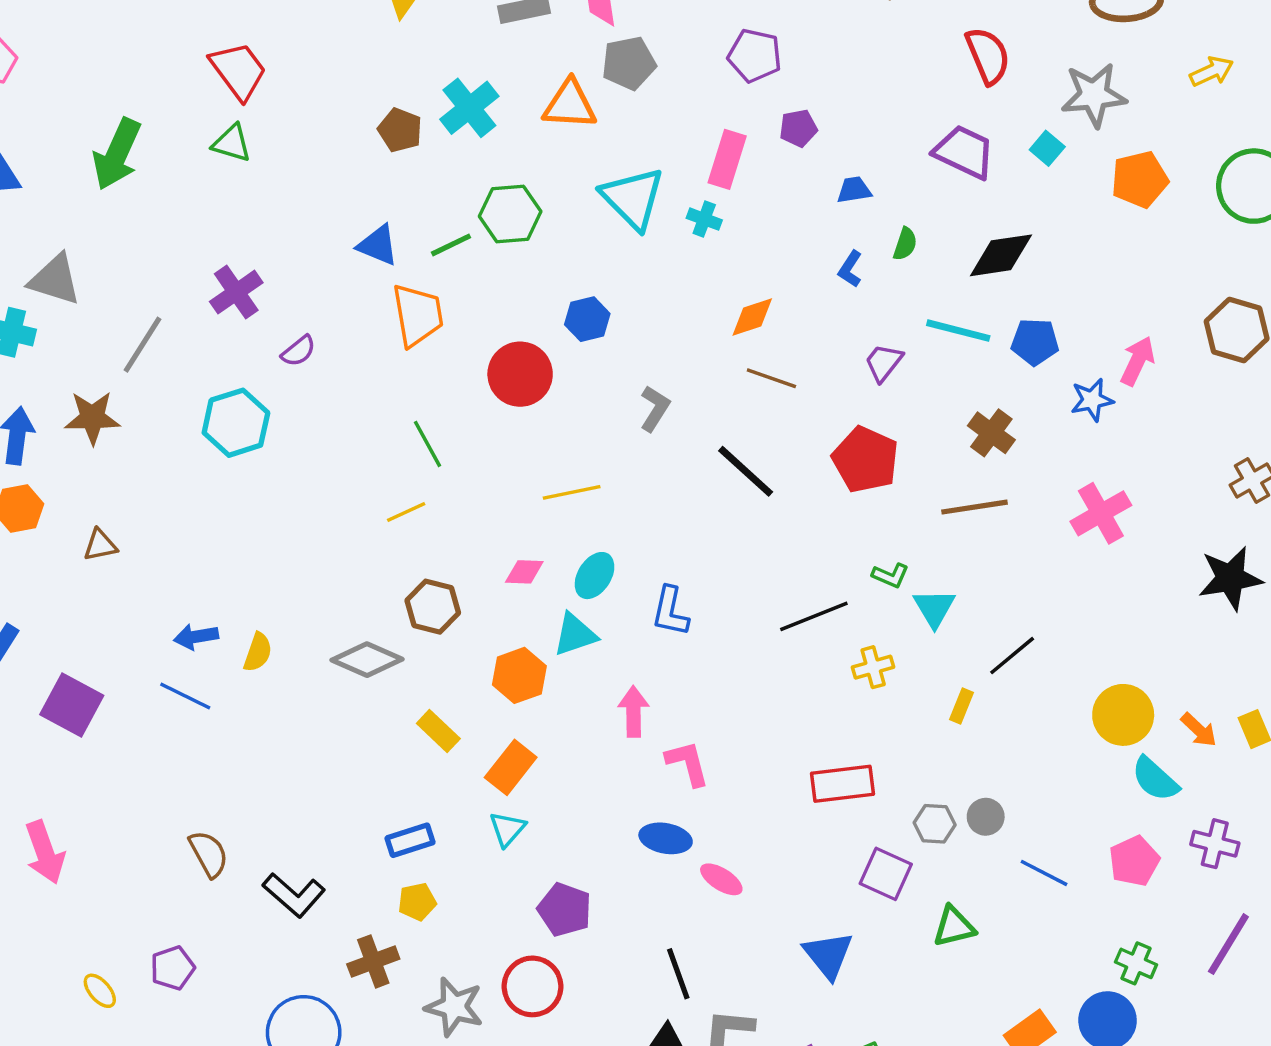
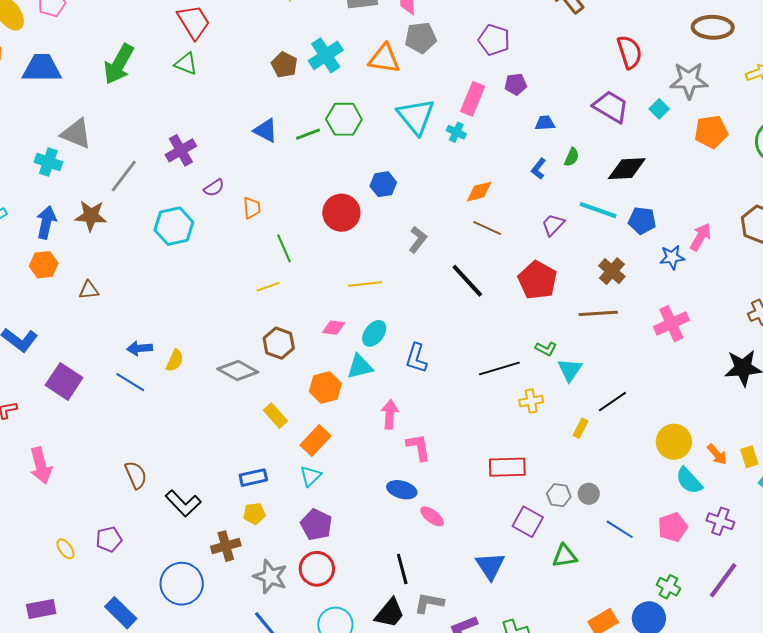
orange trapezoid: (418, 315) -> (252, 208), moved, size x0.6
purple pentagon: (565, 910) -> (316, 525), moved

